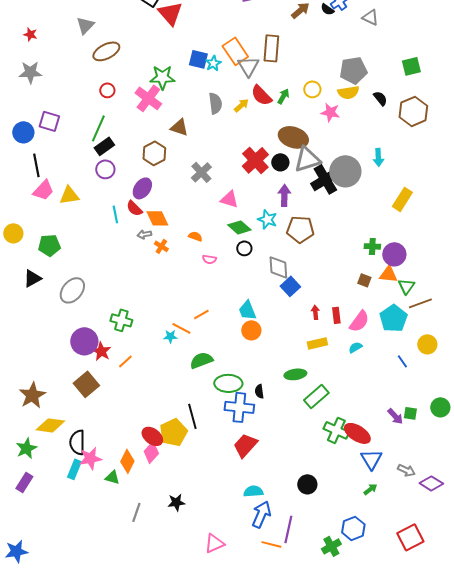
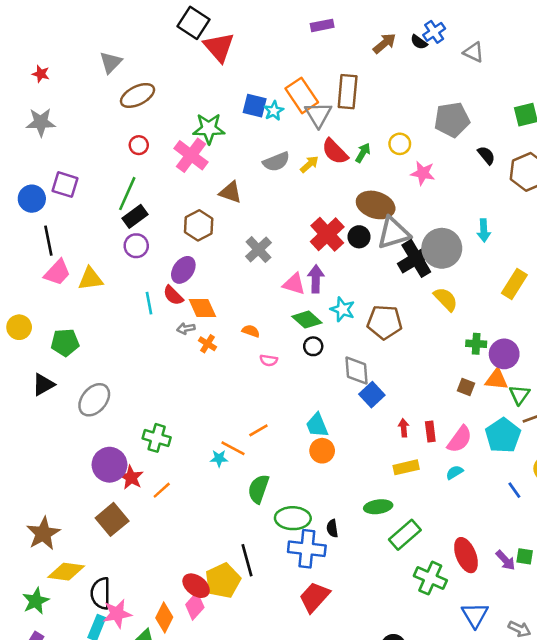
yellow semicircle: (348, 92) -> (446, 299), moved, turned -125
gray semicircle: (215, 103) -> (276, 162), turned 75
purple arrow: (284, 195) -> (316, 279), moved
green semicircle: (201, 360) -> (258, 489), turned -50
red ellipse: (357, 433) -> (466, 555), moved, turned 36

